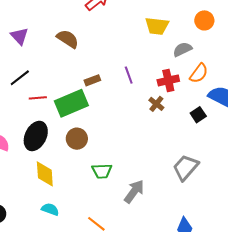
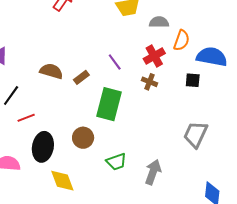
brown semicircle: (68, 39) -> (51, 71), moved
gray semicircle: (182, 49) -> (159, 22), turned 42
red line: (38, 98) -> (26, 118), moved
green rectangle: (71, 103) -> (109, 104), moved, turned -36
black square: (198, 115) -> (193, 80), turned -35

